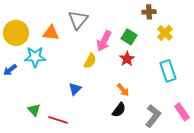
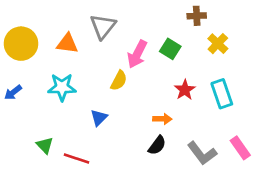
cyan star: (35, 57) -> (62, 87), moved
red star: (127, 59) -> (185, 90), moved
orange arrow: (123, 90) -> (162, 119), turned -48
gray L-shape: (153, 116) -> (202, 153), turned 105

